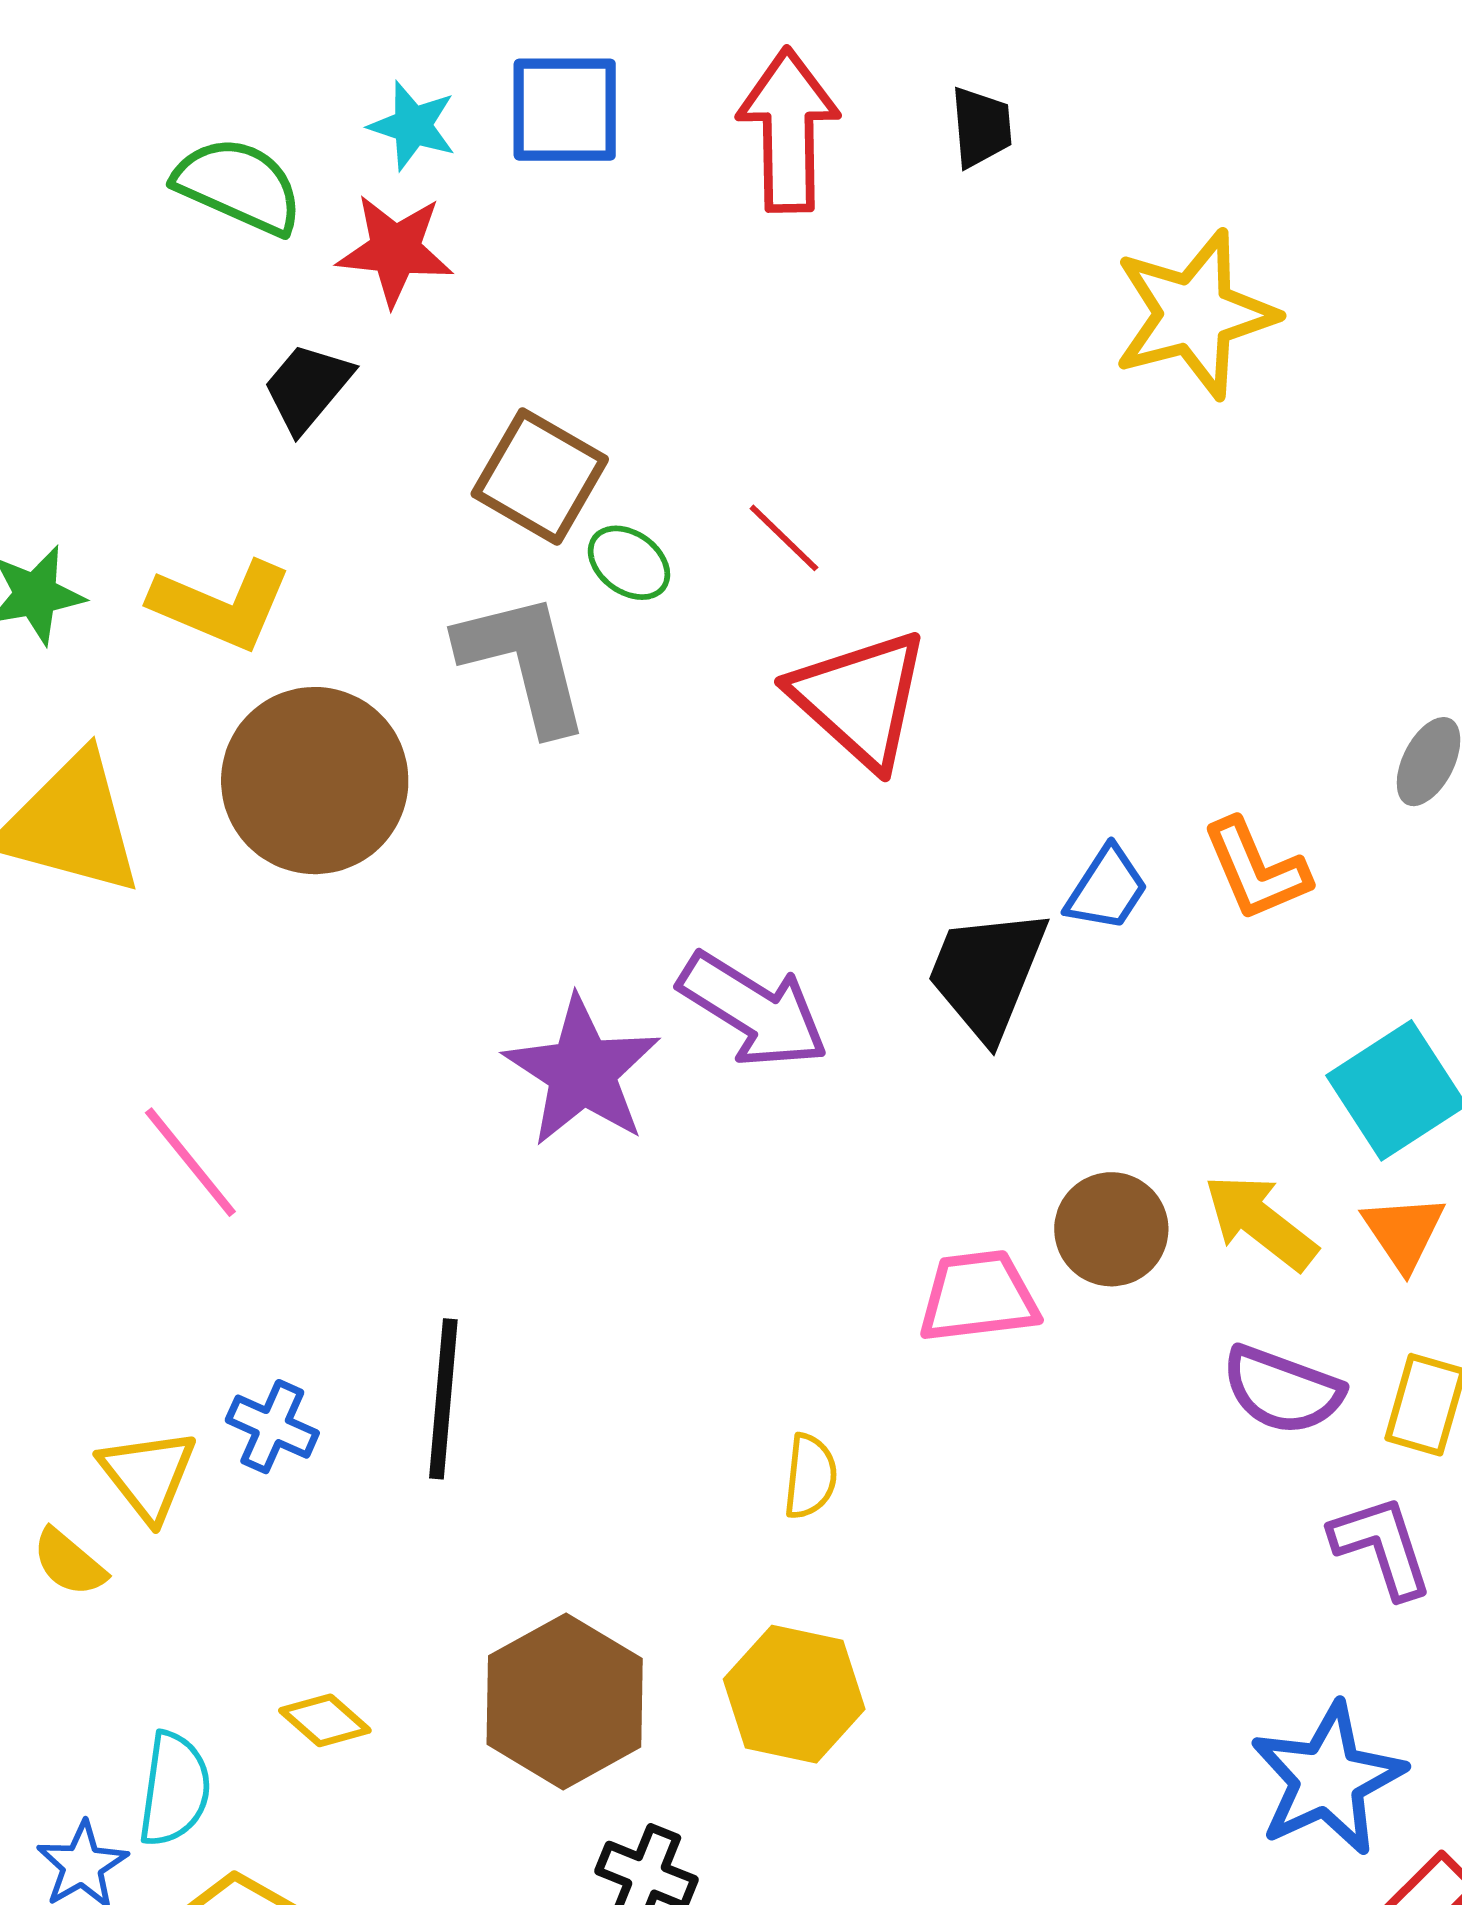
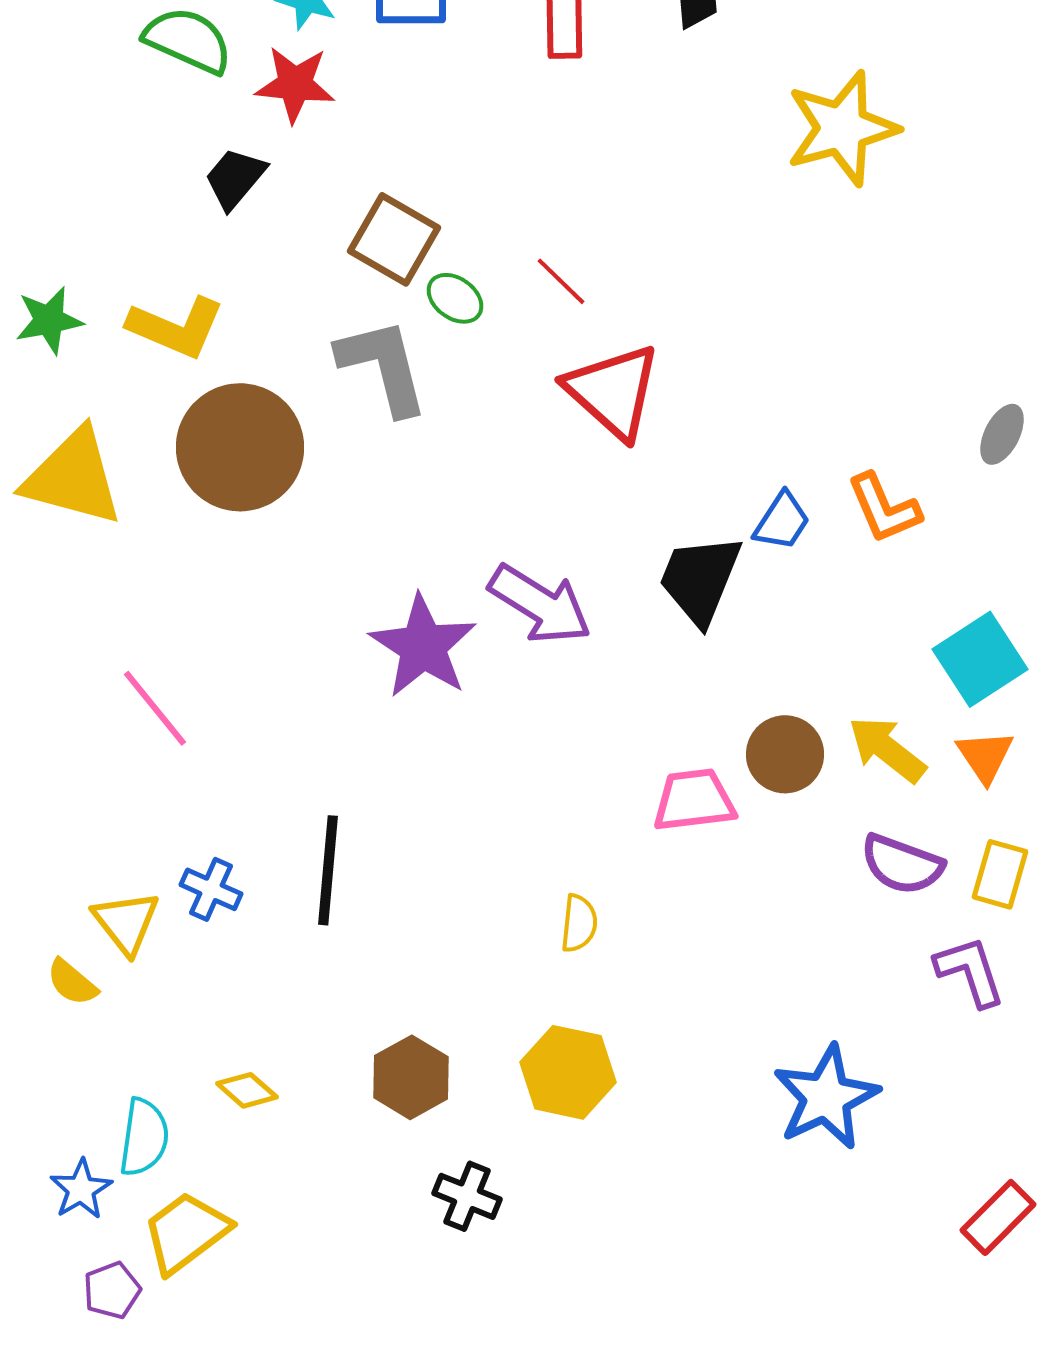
brown hexagon: (565, 1701) -> (411, 1077), size x0.7
blue star: (1328, 1779) -> (826, 1097), moved

